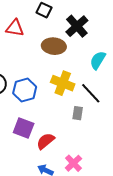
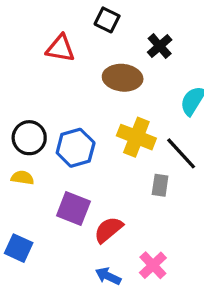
black cross: (77, 26) -> (160, 46), size x0.7

